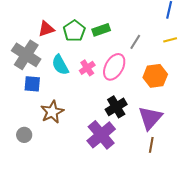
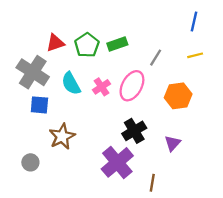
purple triangle: (150, 118) -> (173, 143), size x0.6
brown line: (151, 145) -> (152, 183), moved

